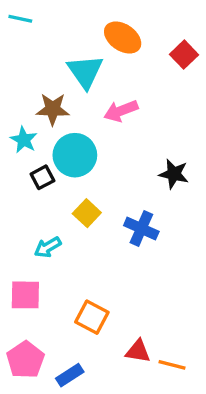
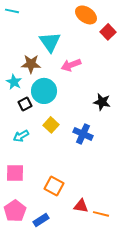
orange ellipse: (123, 38) -> (86, 15), moved
cyan arrow: (48, 247) -> (21, 136), moved

